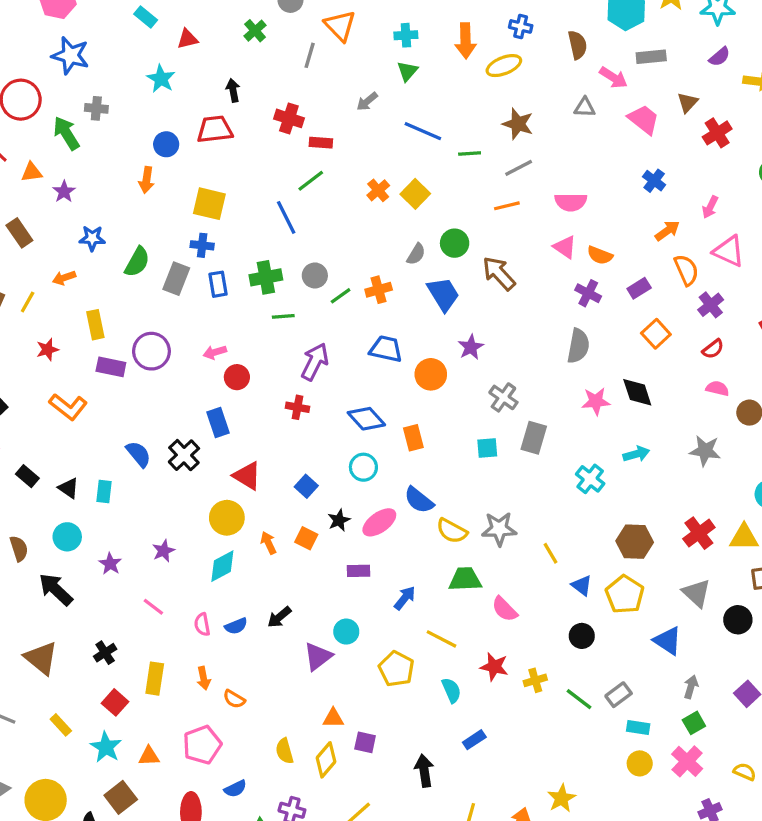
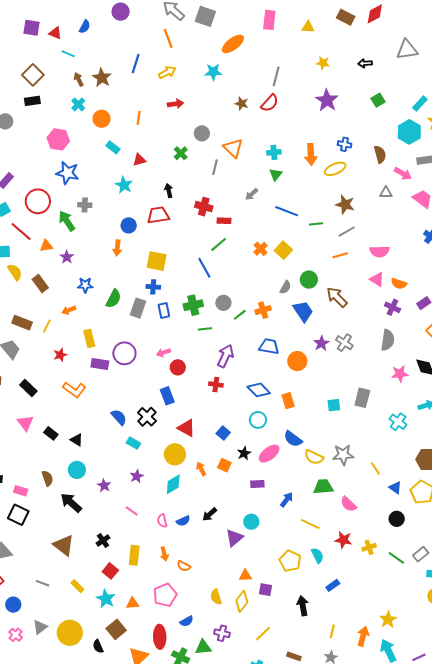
gray cross: (503, 397) -> (344, 343), moved
cyan rectangle: (104, 491) -> (133, 443), moved, turned -64
yellow pentagon: (396, 669) -> (290, 561), moved

